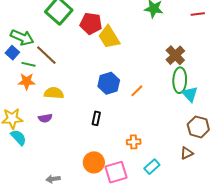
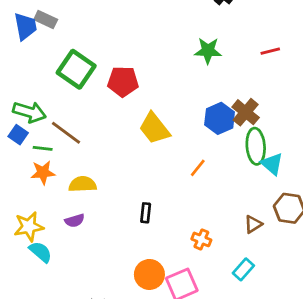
yellow trapezoid: (109, 37) -> (154, 128), moved
blue hexagon: (109, 83) -> (220, 118), moved
orange cross: (134, 142) -> (201, 239), turned 32
brown triangle: (187, 153) -> (253, 224), moved
cyan rectangle: (152, 167) -> (243, 269), moved

